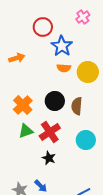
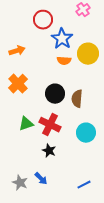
yellow circle: (88, 72) -> (88, 54), moved
orange cross: (23, 105) -> (18, 84), moved
red cross: (50, 132) -> (50, 125), turned -30

